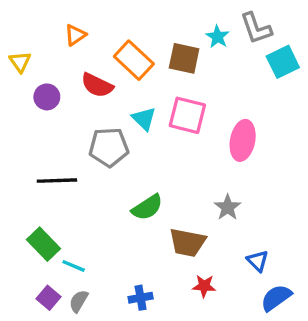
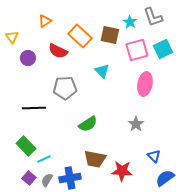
cyan square: (283, 62) -> (163, 49), moved
pink square: (187, 115) -> (137, 50), moved, turned -30
cyan triangle: (144, 119) -> (102, 71), moved
brown trapezoid: (187, 242) -> (95, 159), moved
cyan line: (74, 266) -> (44, 159), turned -48
red star: (204, 286) -> (122, 171), size x1.5
blue cross: (141, 298) -> (70, 178), moved, size x1.5

